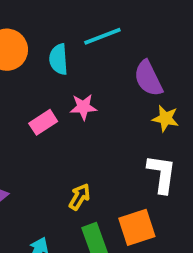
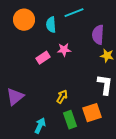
purple semicircle: (148, 78) -> (98, 35), turned 30

